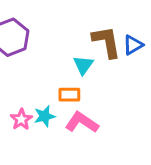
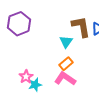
orange rectangle: (69, 95) -> (66, 64), moved, turned -40
cyan star: (45, 116) -> (35, 85), moved

